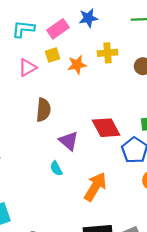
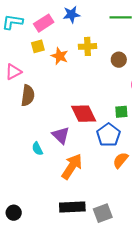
orange star: (77, 65) -> (60, 56), turned 30
pink triangle: (27, 67) -> (13, 72), moved
purple triangle: (69, 141) -> (61, 135), moved

